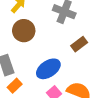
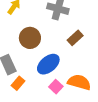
brown circle: (24, 31) -> (30, 38), moved

